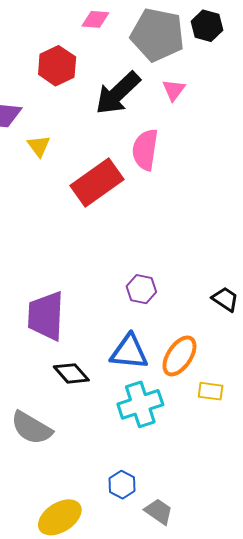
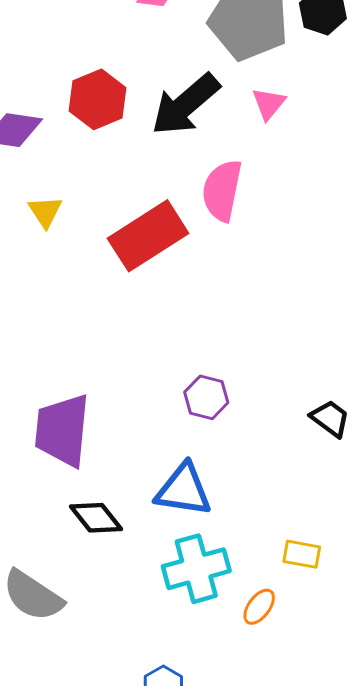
red hexagon: (57, 66) -> (98, 99), moved
yellow triangle: (39, 146) -> (45, 212), moved
orange ellipse: (179, 356) -> (259, 607), moved, size x0.6

